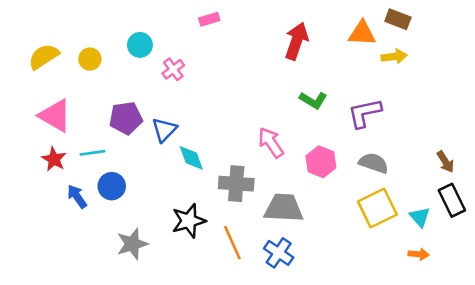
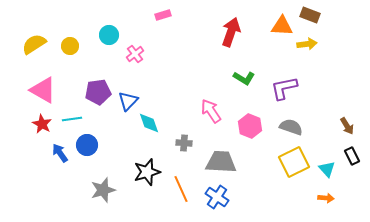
gray cross: (236, 184) -> (184, 143), size x0.6
black rectangle: (452, 200) -> (352, 156), size x0.7

